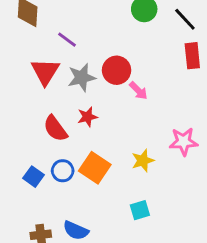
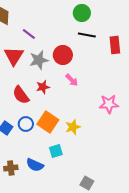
black line: (185, 19) -> (87, 35), moved, turned -36
pink arrow: (138, 91) -> (72, 80), moved
yellow star: (143, 161) -> (73, 127), moved
cyan square: (140, 210) -> (56, 151), moved

